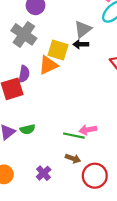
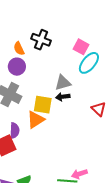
gray triangle: (83, 29) -> (63, 83), turned 30

